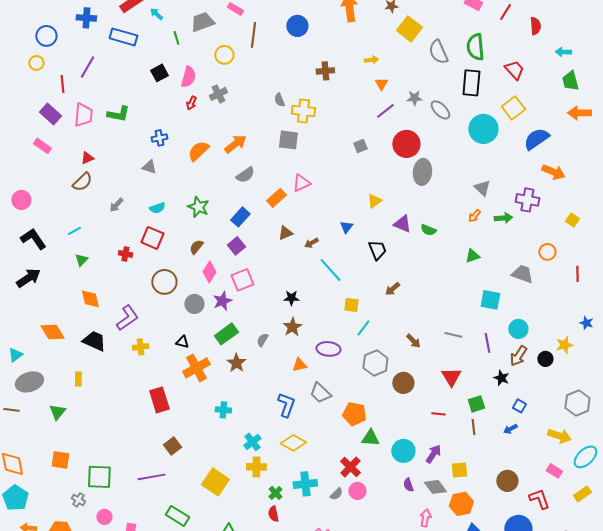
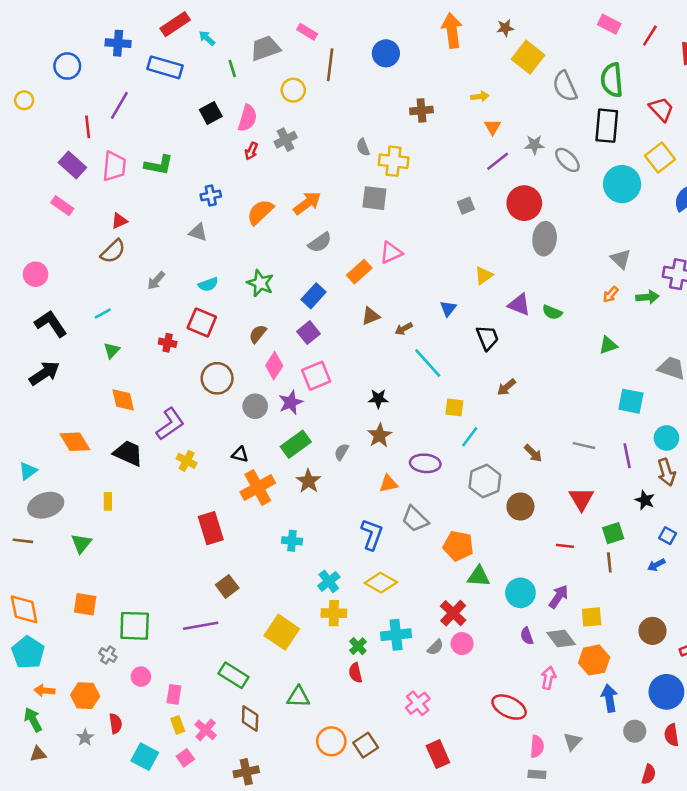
yellow circle: (36, 63) -> (24, 100), moved
yellow cross: (140, 347) -> (187, 461), turned 35
brown arrow: (518, 356) -> (666, 472), turned -50

